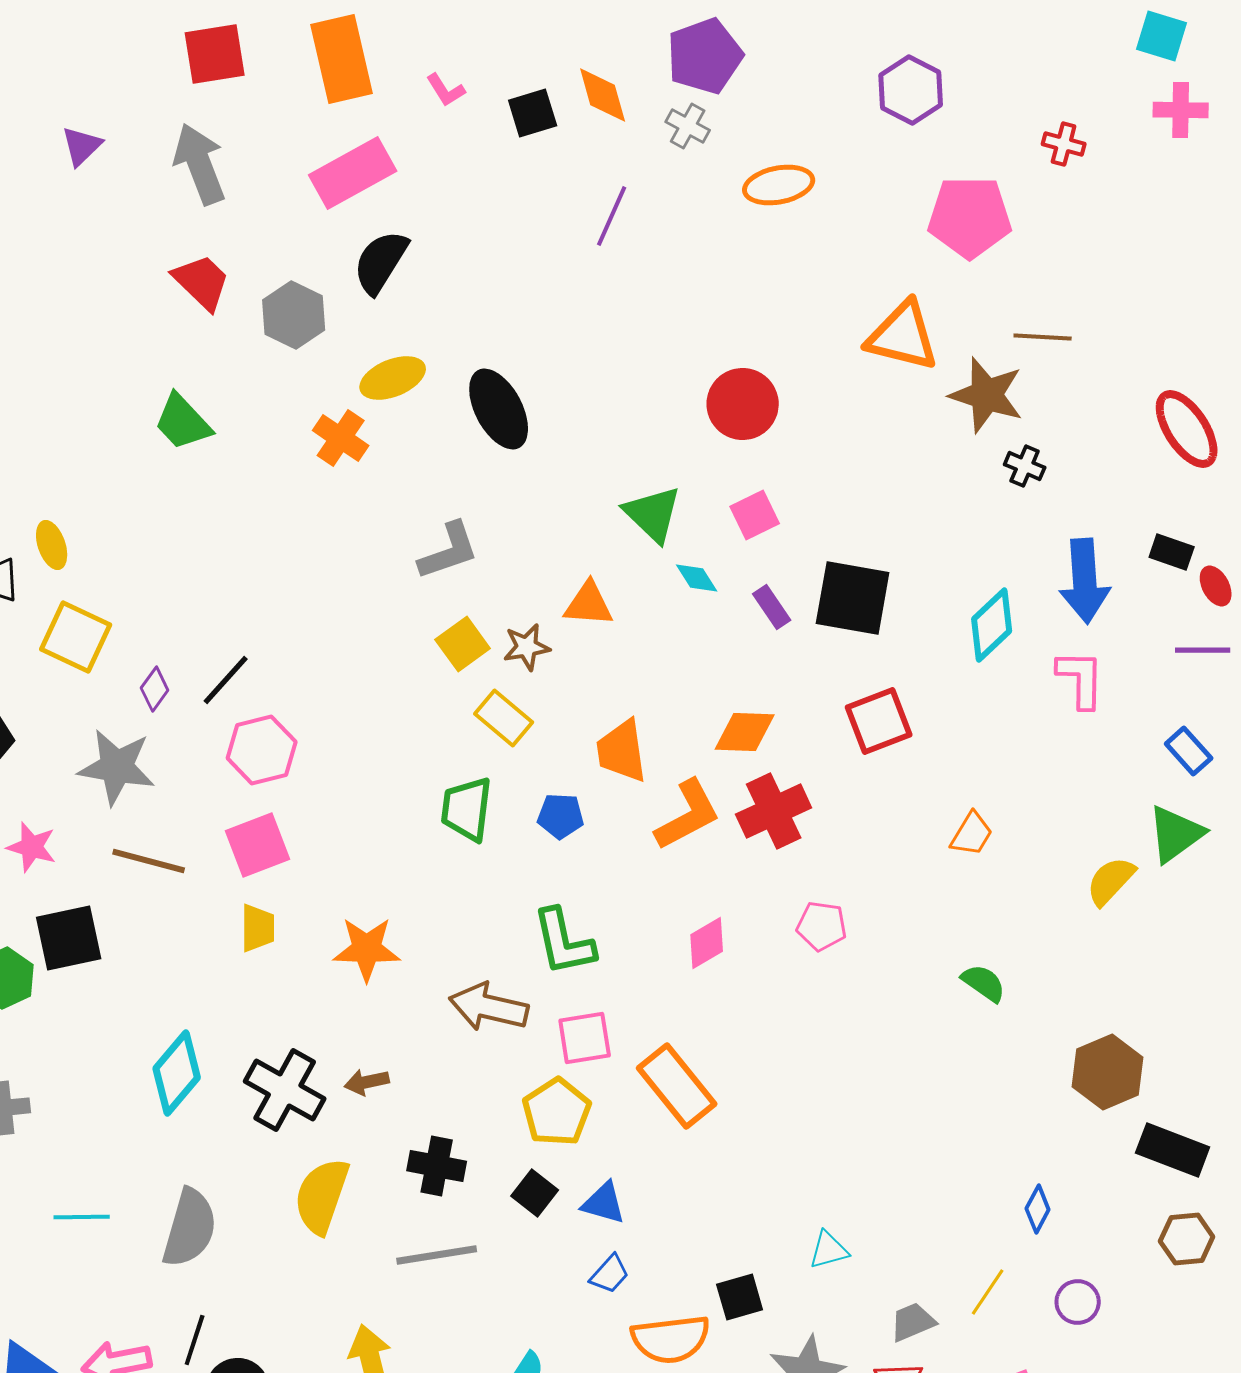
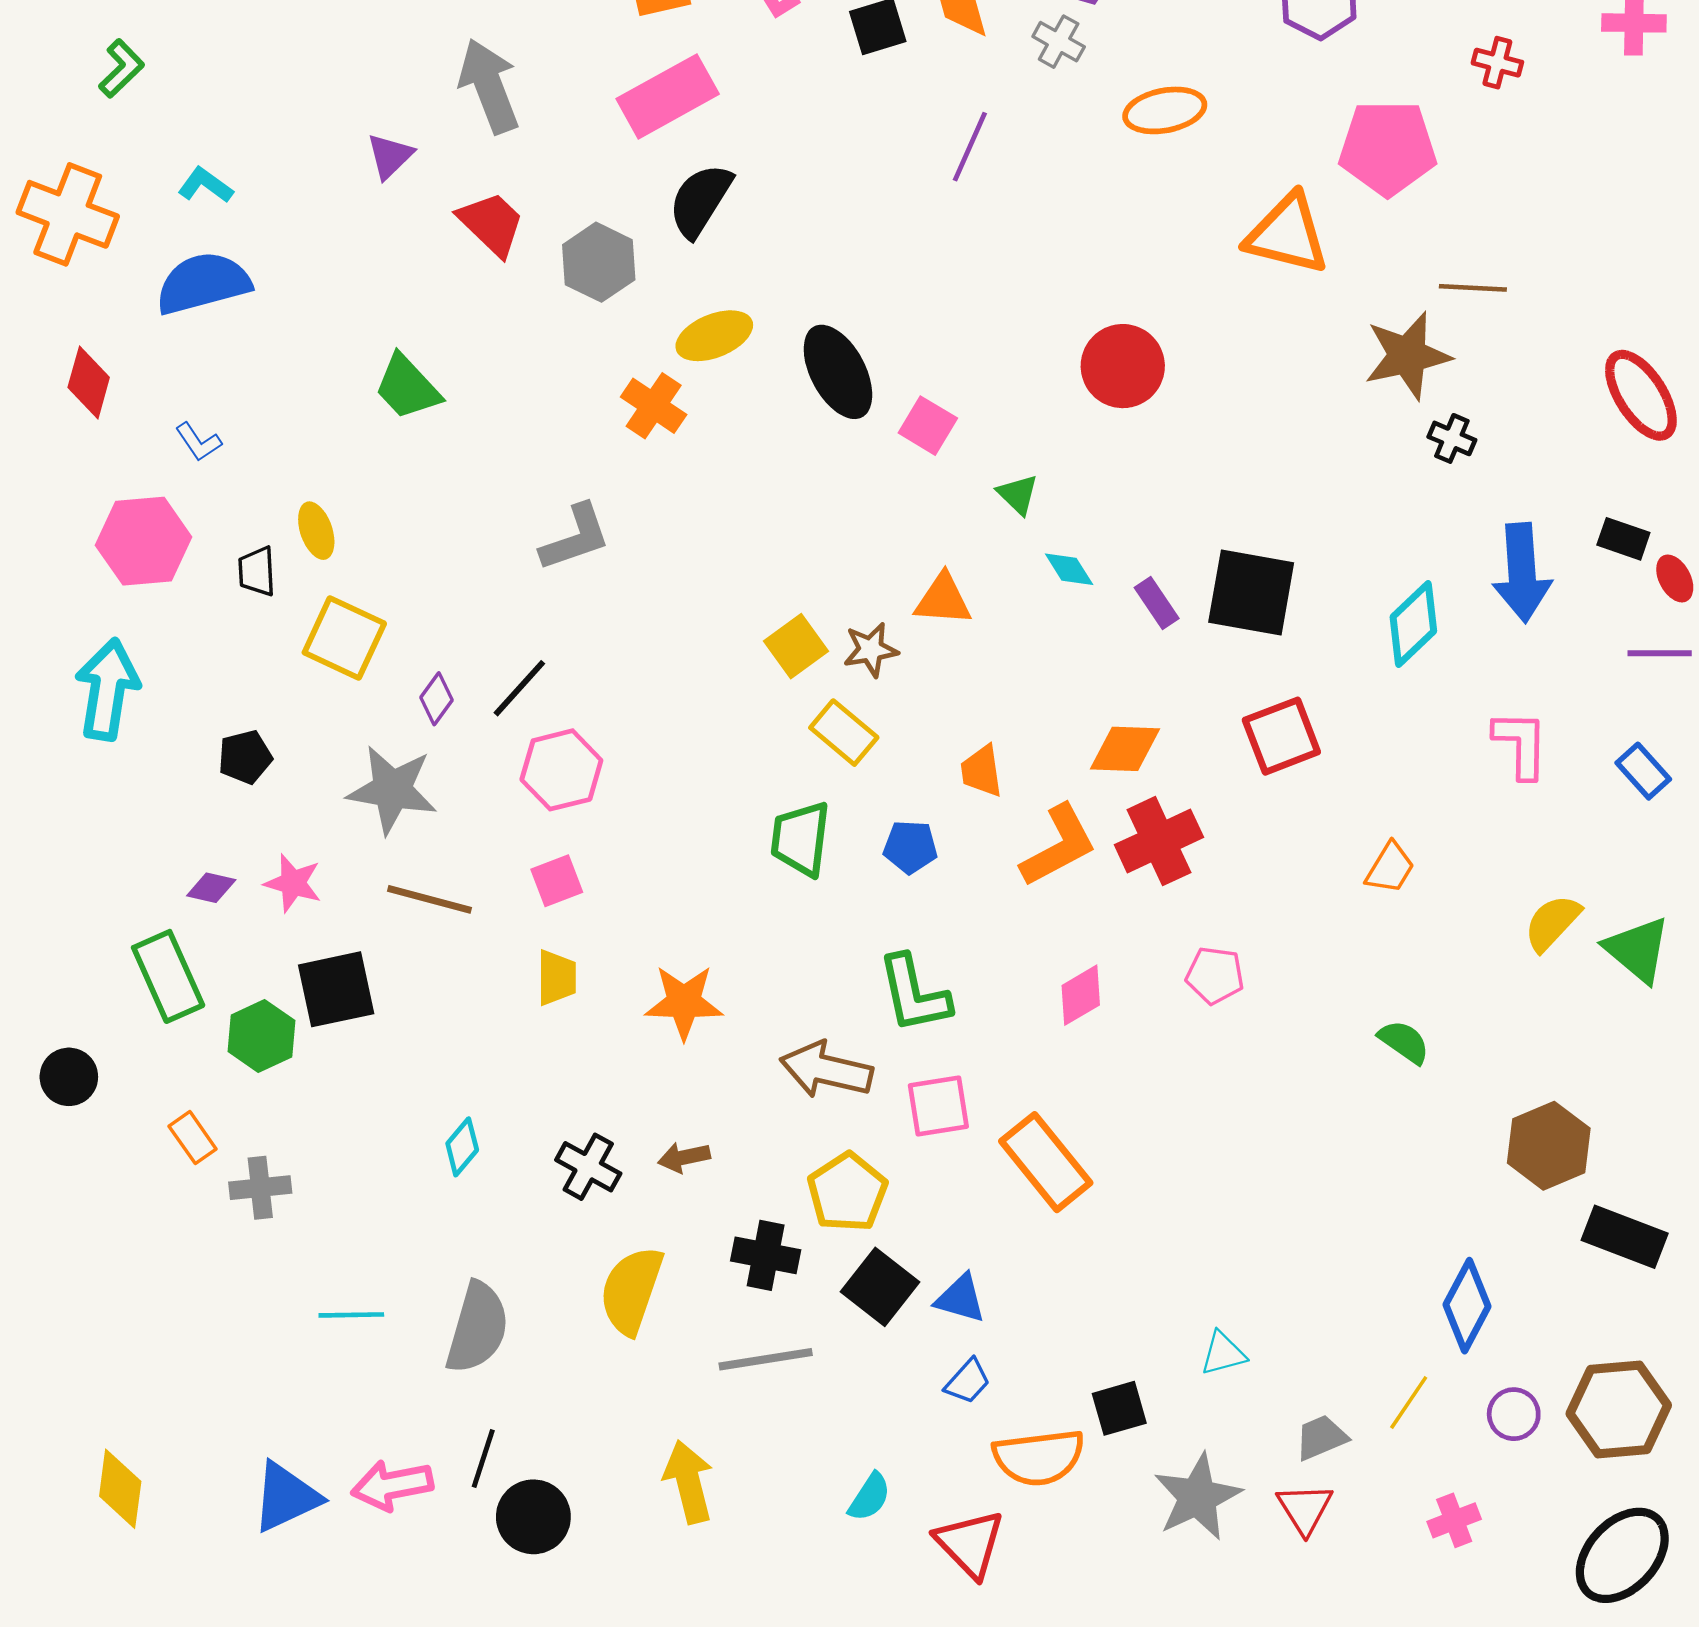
purple triangle: (82, 146) -> (390, 156), moved
orange triangle: (903, 336) -> (1287, 234), moved
brown star: (987, 395) -> (1408, 356), turned -30
green trapezoid: (183, 422) -> (407, 387), moved
green triangle: (653, 514) -> (1018, 494), size x0.6
pink square: (755, 515) -> (928, 426), moved, turned -33
gray L-shape: (449, 551) -> (575, 538), moved
pink L-shape: (1081, 679) -> (1521, 744), moved
orange trapezoid: (622, 751) -> (982, 771), size x0.7
green triangle: (1176, 834) -> (1637, 950), moved, turned -44
pink square: (258, 845) -> (557, 881), size x0.7
cyan diamond: (177, 1073) -> (462, 1147), size x0.6
black cross: (285, 1090) -> (588, 1167), size x0.7
yellow pentagon: (557, 1112) -> (847, 1192), moved
black square: (535, 1193) -> (880, 1287), size x1.4
blue diamond: (1038, 1209) -> (1467, 1306), size x1.6
brown hexagon: (1187, 1239) -> (1619, 1409), moved, size x1.6

